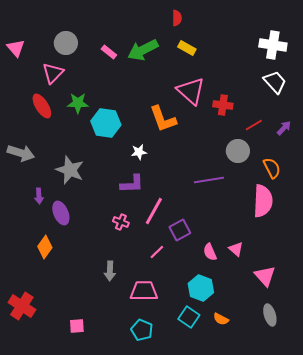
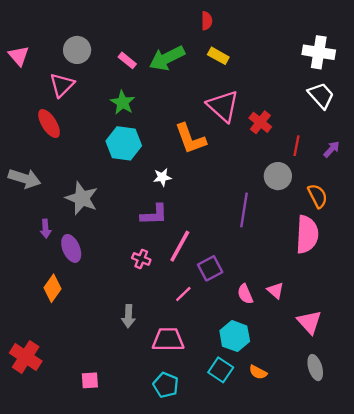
green star: (78, 103) -> (123, 103), moved, turned 30
red cross: (223, 105) -> (260, 122), turned 30
red line: (254, 125) -> (297, 146), turned -48
purple line: (209, 180) -> (244, 210), turned -72

